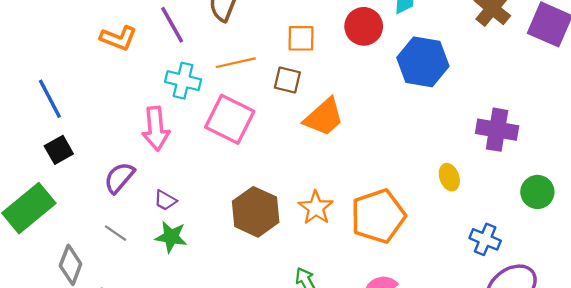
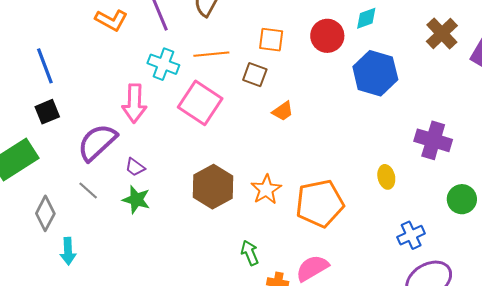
orange trapezoid: (324, 117) -> (283, 111), size x0.6
purple semicircle: (119, 178) -> (97, 142), size x1.4
blue cross: (485, 239) -> (411, 235), turned 36

